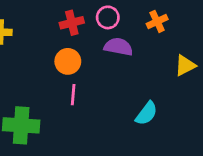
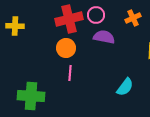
red cross: (72, 23) -> (69, 19), size x1.5

